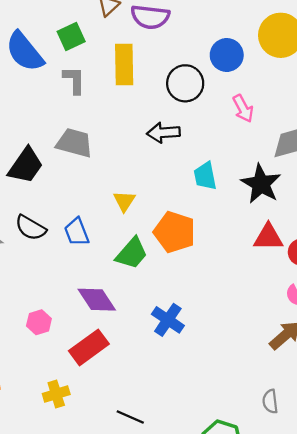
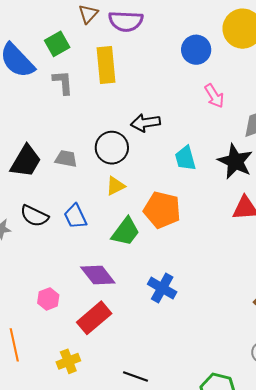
black circle: (185, 83) -> (112, 148), moved
gray trapezoid: (74, 143) -> (66, 159), moved, size x0.7
yellow triangle: (124, 201) -> (115, 186), turned 35

